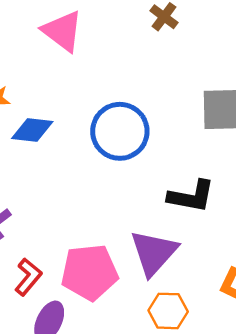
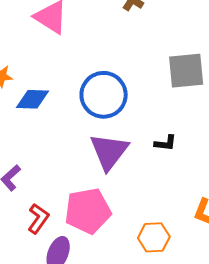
black L-shape: (191, 196) -> (165, 143), size x0.6
purple triangle: (154, 253) -> (109, 152), moved

